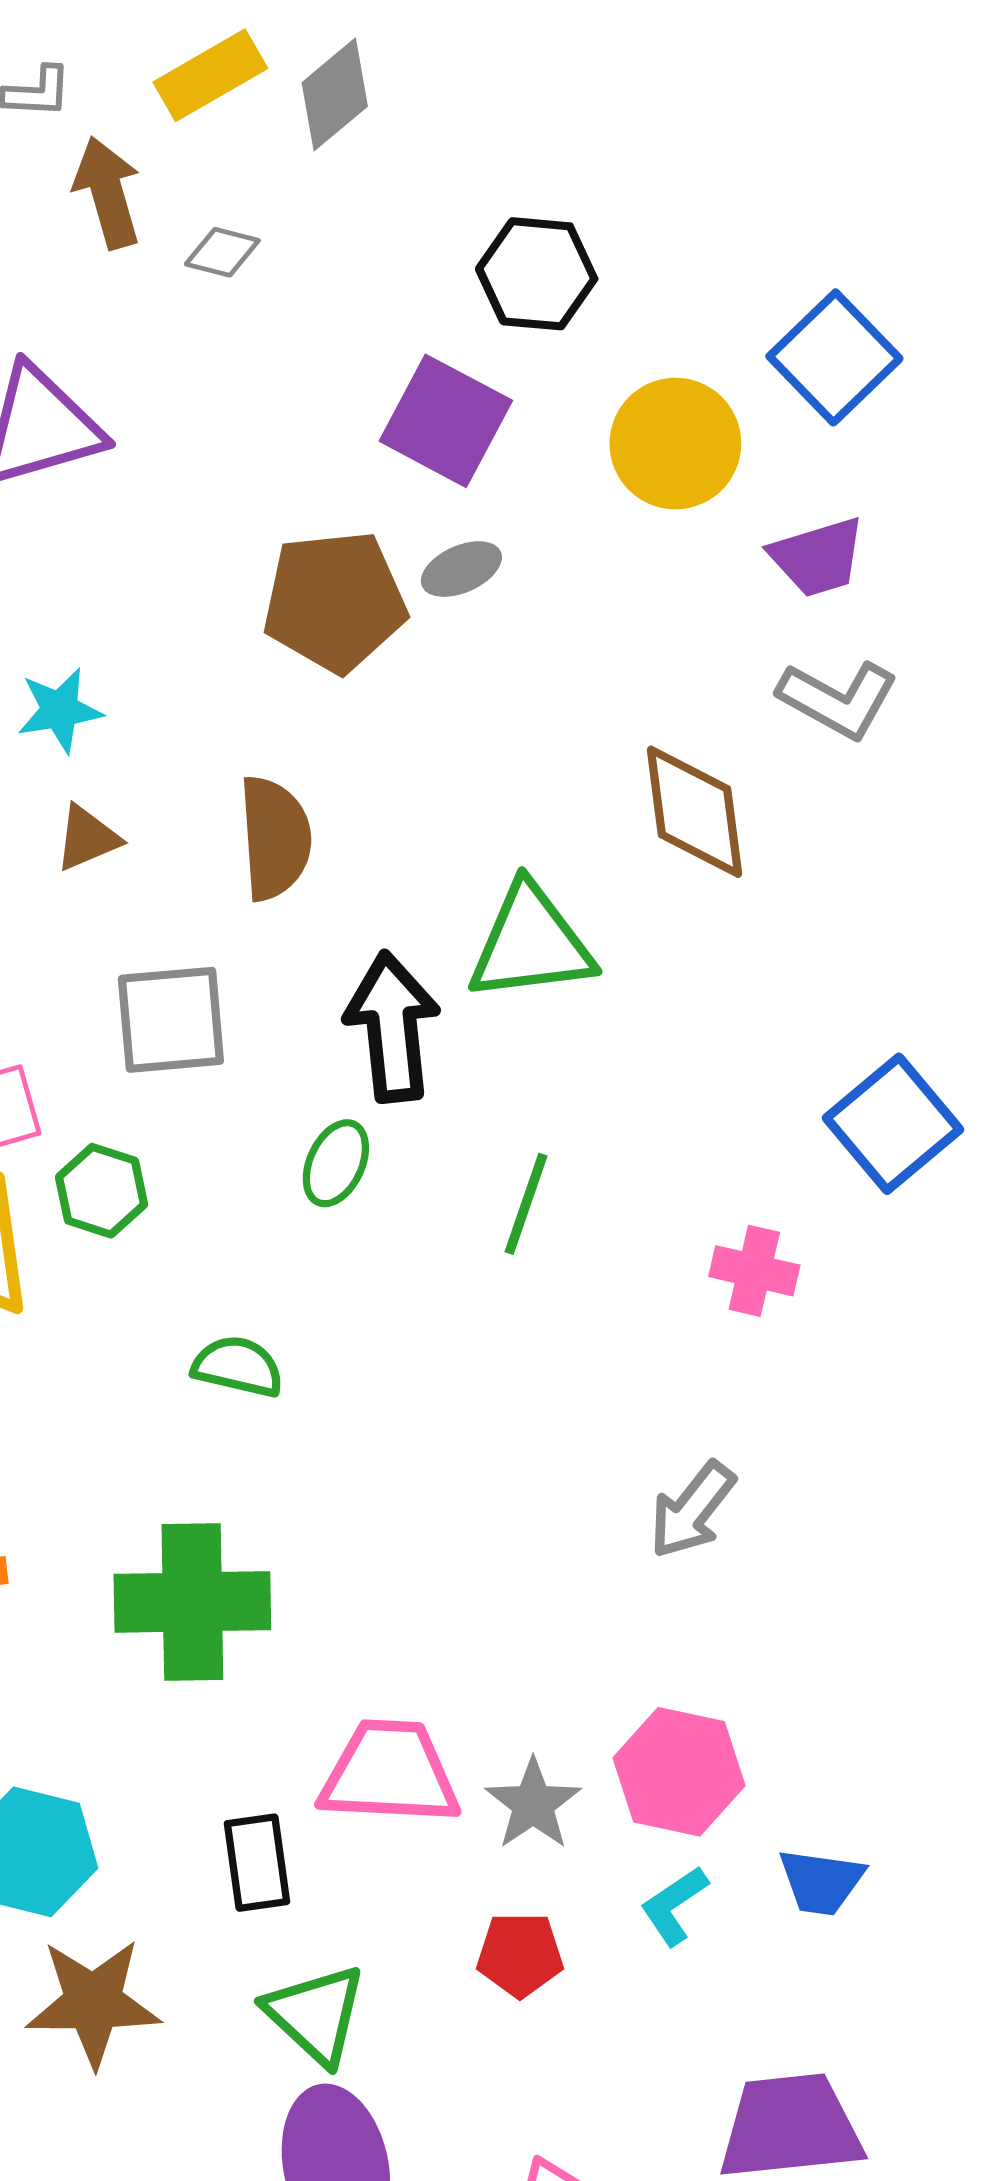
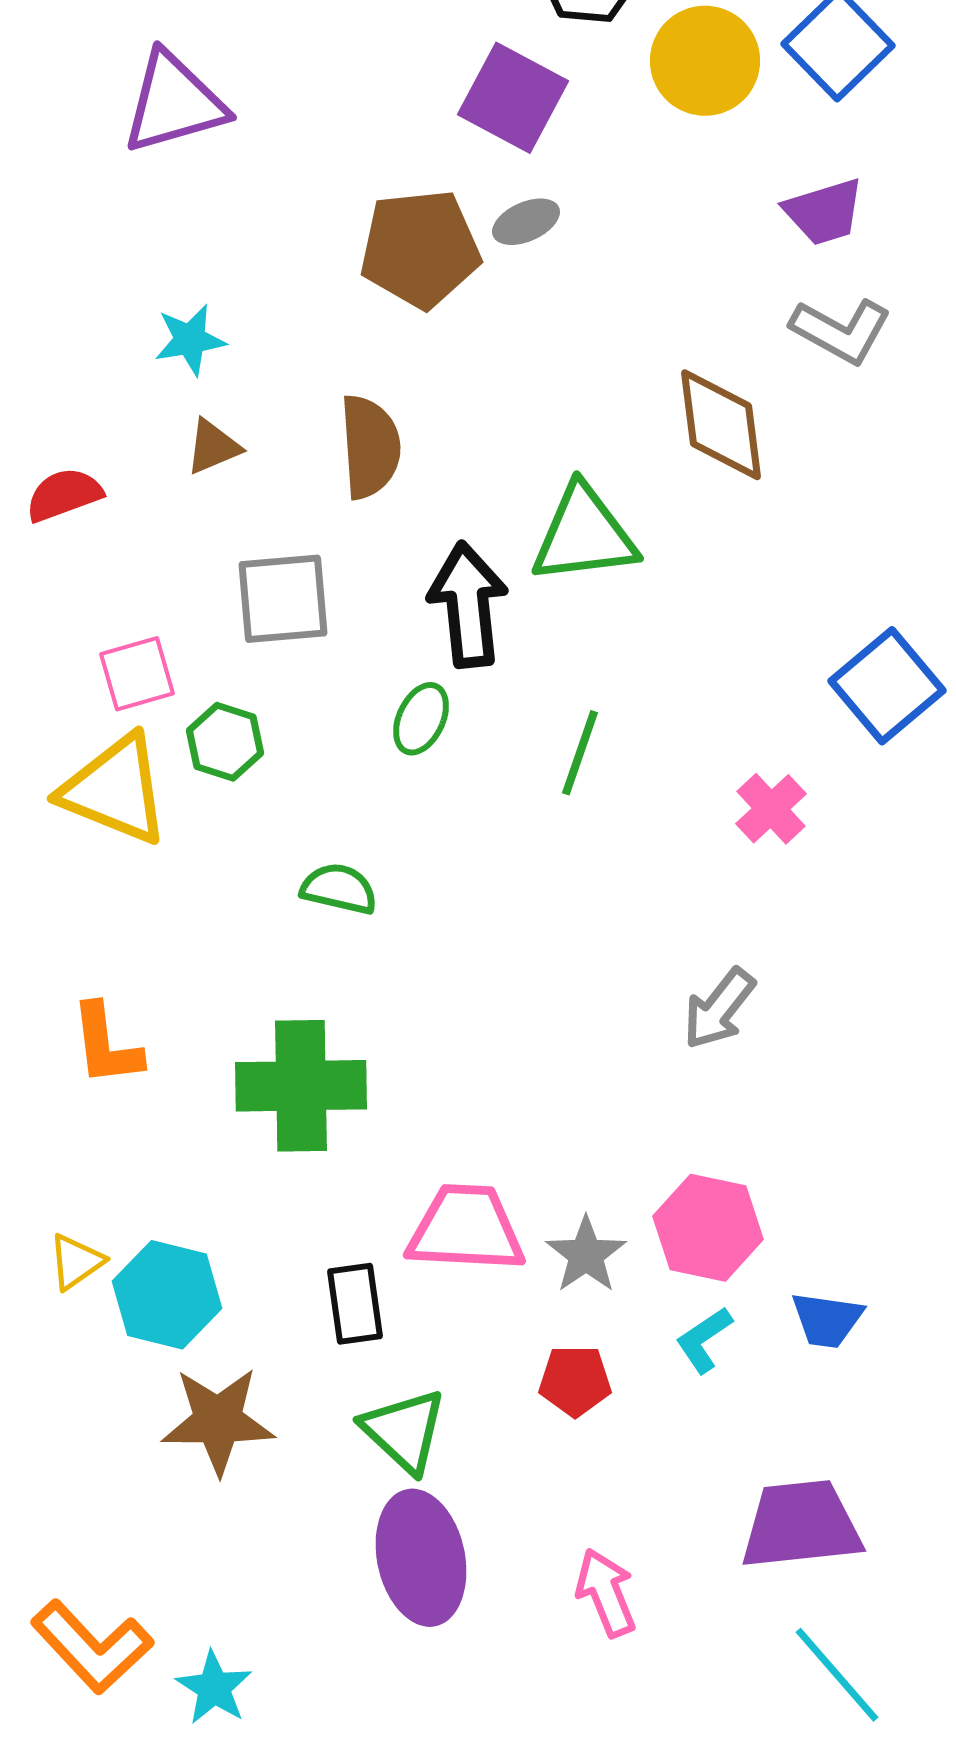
yellow circle: (675, 444) -> (705, 61), moved
pink cross: (754, 1271) -> (771, 809), turned 34

